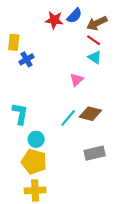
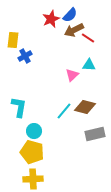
red star: (54, 20) -> (51, 19), turned -30
brown arrow: (97, 23) -> (74, 30), moved
cyan triangle: (95, 57) -> (89, 65), moved, turned -32
gray rectangle: (95, 153) -> (95, 134), moved

